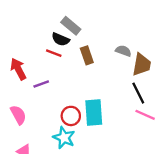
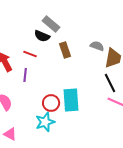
red line: (54, 53) -> (30, 54), moved
purple line: (41, 84) -> (25, 75), turned -64
cyan star: (64, 138) -> (45, 122), turned 30

